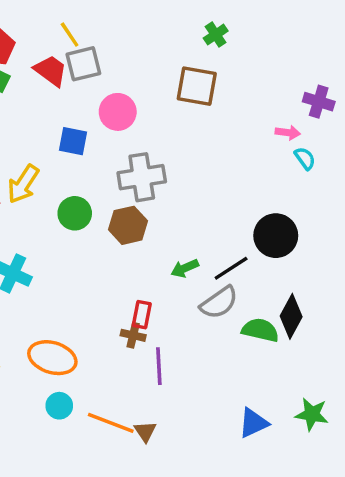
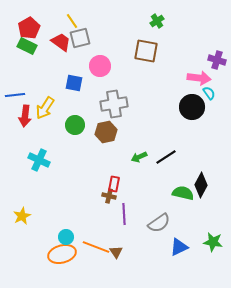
pink arrow: (288, 133) -> (199, 78), size x1.6
black circle: (276, 236) -> (192, 107), moved
gray semicircle: (219, 303) -> (159, 223), moved
orange ellipse: (52, 358) -> (62, 254), moved, turned -32

